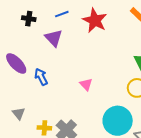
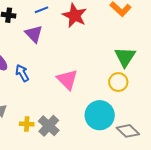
pink triangle: (86, 84) -> (67, 80), size x1.6

